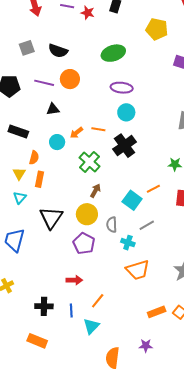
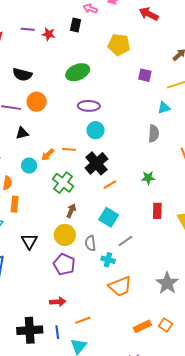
orange line: (153, 189) -> (110, 185), moved
black triangle: (51, 218) -> (29, 241), size x0.7
orange line: (98, 301) -> (83, 320), turned 35
black cross: (44, 306) -> (30, 330), size x1.4

